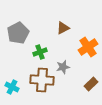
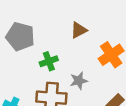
gray pentagon: (18, 33) -> (20, 37), turned -30

